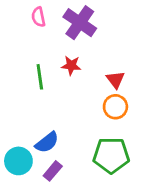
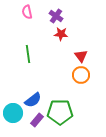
purple cross: (80, 23) -> (56, 16), size x0.6
red star: (71, 65) -> (61, 34), moved
green pentagon: (111, 155) -> (60, 112), moved

